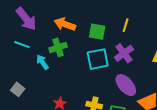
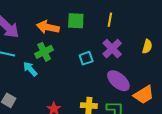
green square: (97, 32) -> (76, 21), moved
cyan square: (98, 59) -> (86, 58), size x0.6

